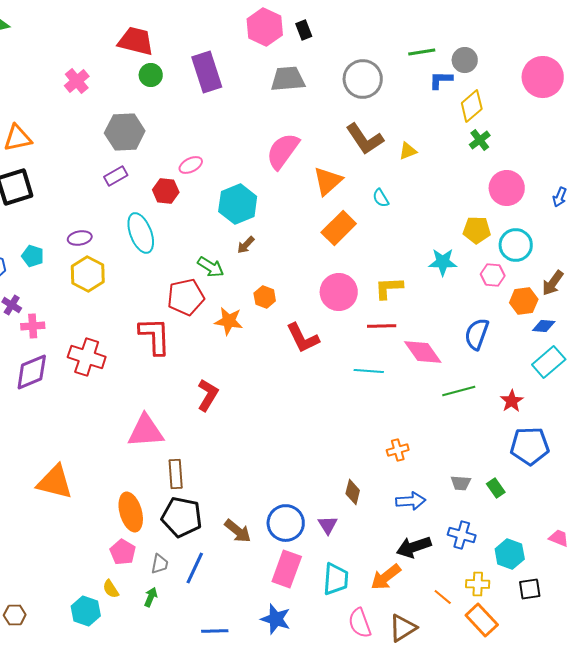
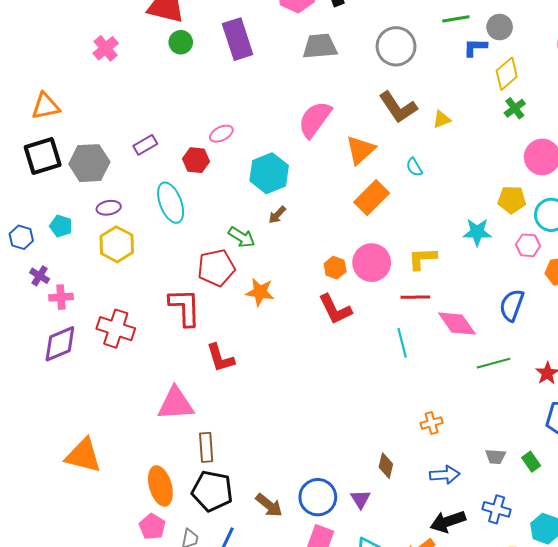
gray hexagon: (125, 132) -> (89, 163), moved
orange hexagon: (265, 297) -> (335, 268), moved
cyan line: (369, 371) -> (402, 343), turned 72
red L-shape: (208, 395) -> (220, 358), moved, turned 132

